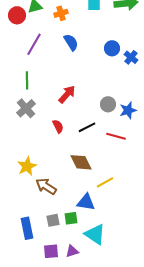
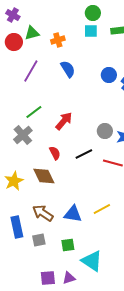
green line: (27, 80) -> (34, 112), moved, turned 54
brown diamond: (81, 162) -> (44, 176), moved
yellow star: (27, 166) -> (14, 181), moved
blue triangle: (86, 202) -> (73, 214), moved
gray square: (53, 220) -> (39, 240), moved
blue rectangle: (27, 228) -> (17, 227), moved

